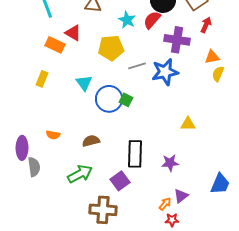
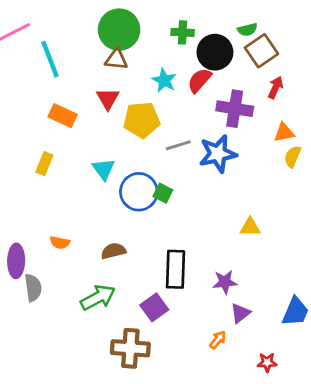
red triangle: (73, 33) -> (108, 99), moved, turned 30
purple triangle: (181, 196) -> (240, 313), moved
red star: (172, 220) -> (267, 362), moved

